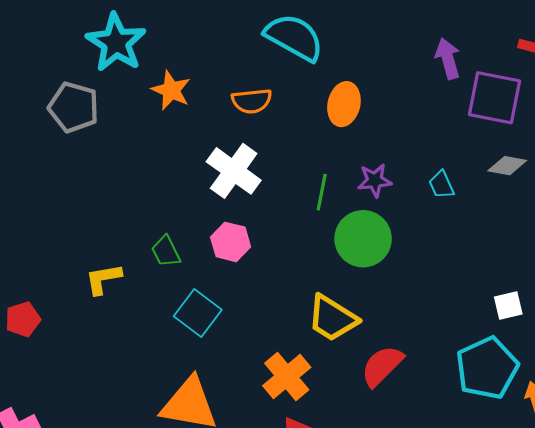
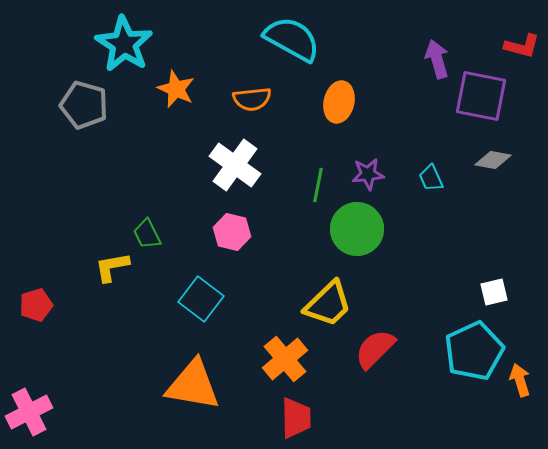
green trapezoid: (166, 251) -> (147, 234), moved
yellow trapezoid: (332, 318) -> (328, 304), turned -76

